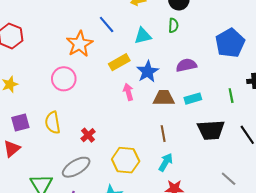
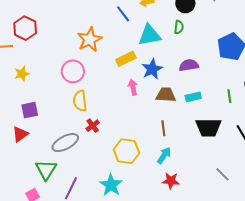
blue line: (107, 25) -> (123, 14), moved
cyan triangle: (143, 36) -> (149, 35), size x1.4
yellow semicircle: (53, 123) -> (80, 101), moved
gray ellipse: (76, 167) -> (65, 143), moved

